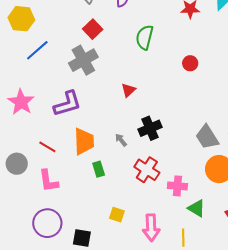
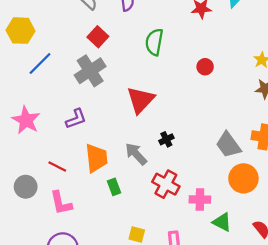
red triangle: (128, 90) -> (141, 100), size x1.8
purple L-shape: (67, 104) -> (76, 119), size x0.7
black cross: (150, 128) -> (166, 139), size x0.6
gray arrow: (121, 140) -> (136, 154), size x1.6

